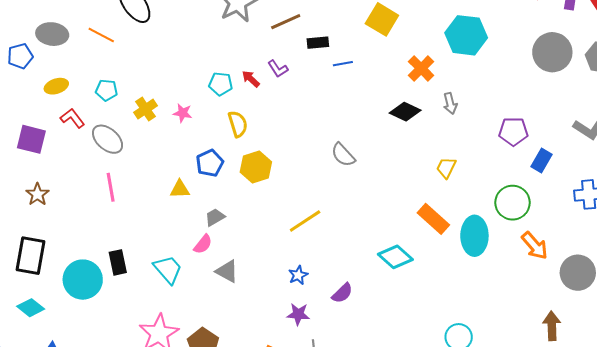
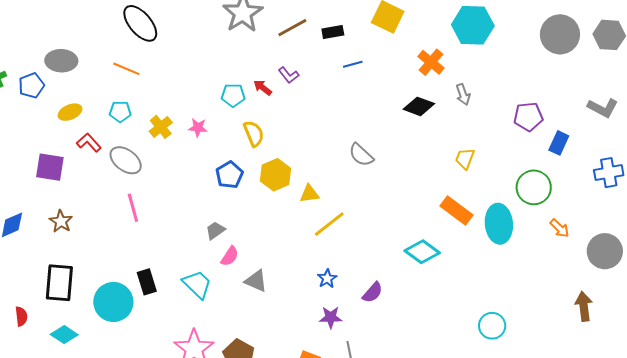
orange line: (101, 35) -> (126, 69), moved
black rectangle: (318, 43) -> (333, 32), moved
yellow triangle: (180, 189) -> (309, 194), moved
gray trapezoid: (215, 217) -> (215, 230), moved
orange arrow: (535, 246) -> (560, 228), size x0.7

